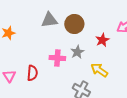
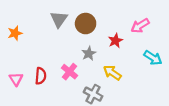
gray triangle: (49, 20) -> (59, 19), turned -48
pink cross: (57, 58) -> (70, 72), moved, turned 35

